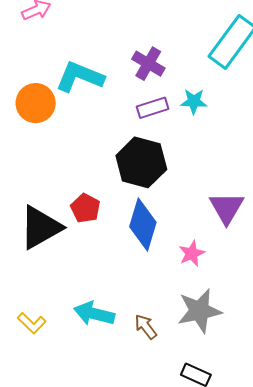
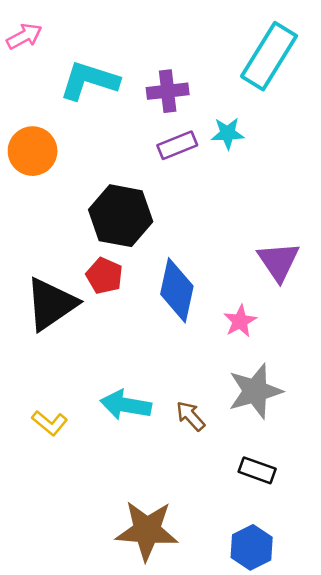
purple cross: (148, 64) -> (168, 91), turned -32
cyan L-shape: (80, 77) -> (89, 81), moved
black hexagon: (141, 162) -> (121, 216), moved

